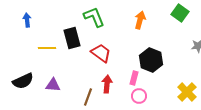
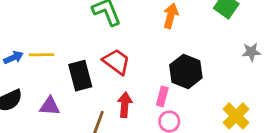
blue arrow: (27, 20) -> (13, 58), moved, turned 72
black rectangle: (72, 38) -> (80, 76), moved

